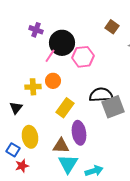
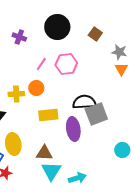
black circle: (62, 43) -> (57, 27), moved
pink line: (50, 56) -> (41, 64), moved
yellow rectangle: (65, 108) -> (48, 115), turned 48
purple ellipse: (79, 133) -> (73, 129), moved

